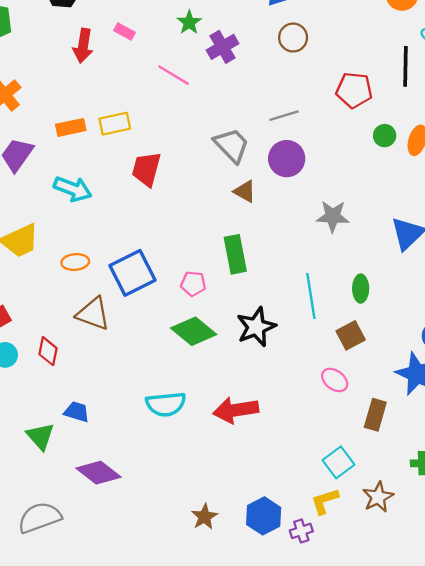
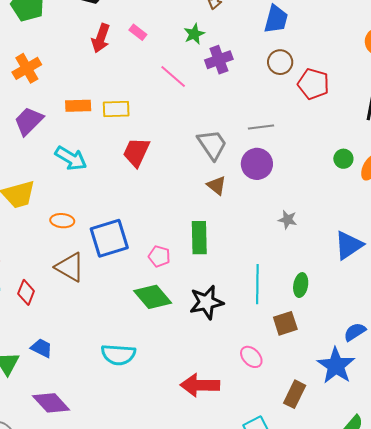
red pentagon: (354, 90) -> (313, 84), moved
gray star: (333, 216) -> (288, 220), size x0.7
pink ellipse: (335, 380) -> (251, 357), moved
red arrow: (236, 410) -> (200, 385), moved

